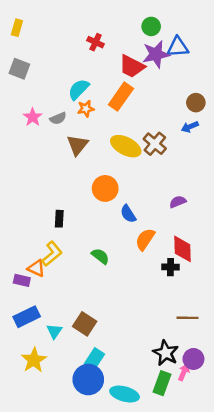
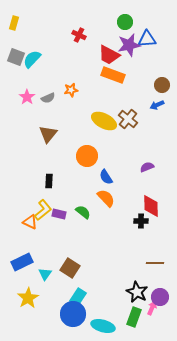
cyan semicircle: (79, 89) -> (32, 59), moved
orange rectangle: (121, 97) -> (113, 75), moved, turned 75
brown triangle: (77, 145) -> (48, 134), moved
orange semicircle: (145, 239) -> (106, 198), moved, turned 102
purple rectangle: (22, 280) -> (59, 214), moved

